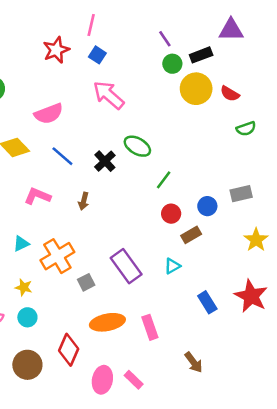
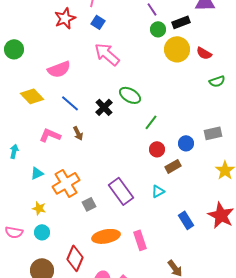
brown arrow: (84, 201) -> (78, 133), moved, turned -40

